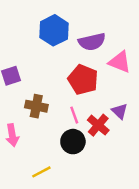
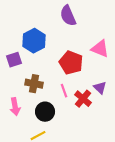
blue hexagon: (54, 30) -> (34, 41), moved
purple semicircle: (92, 42) -> (68, 16), moved, turned 80
black circle: (73, 142) -> (45, 112), moved

